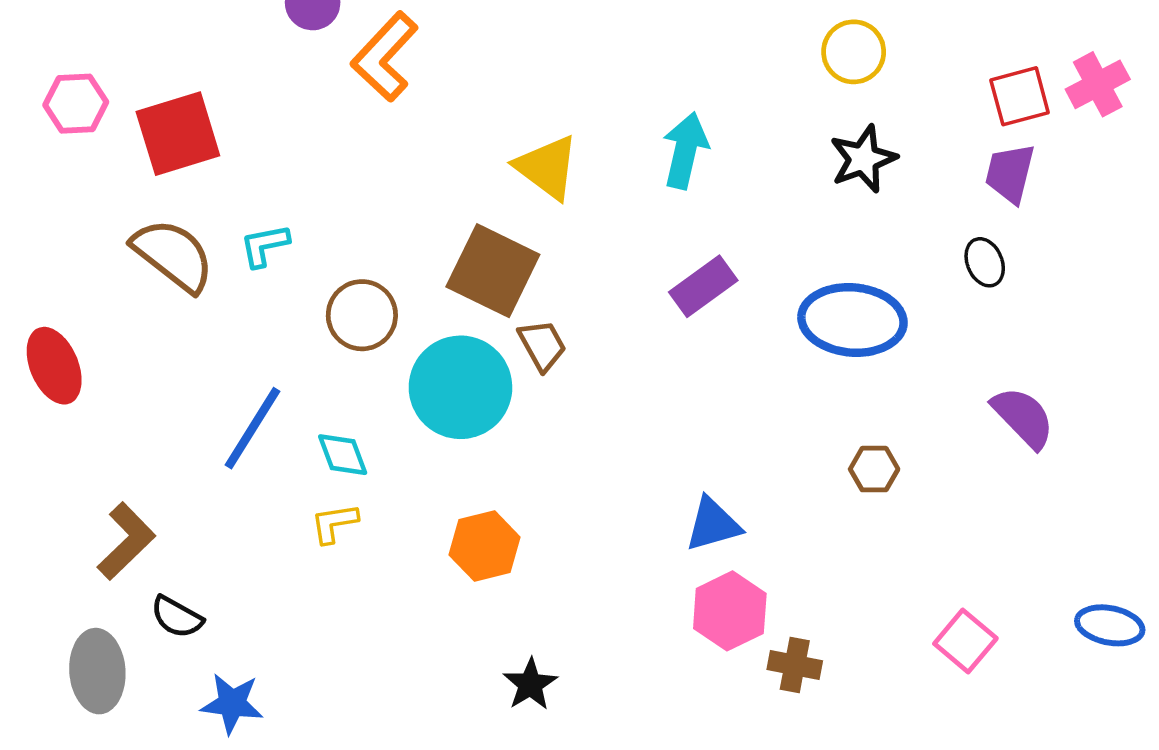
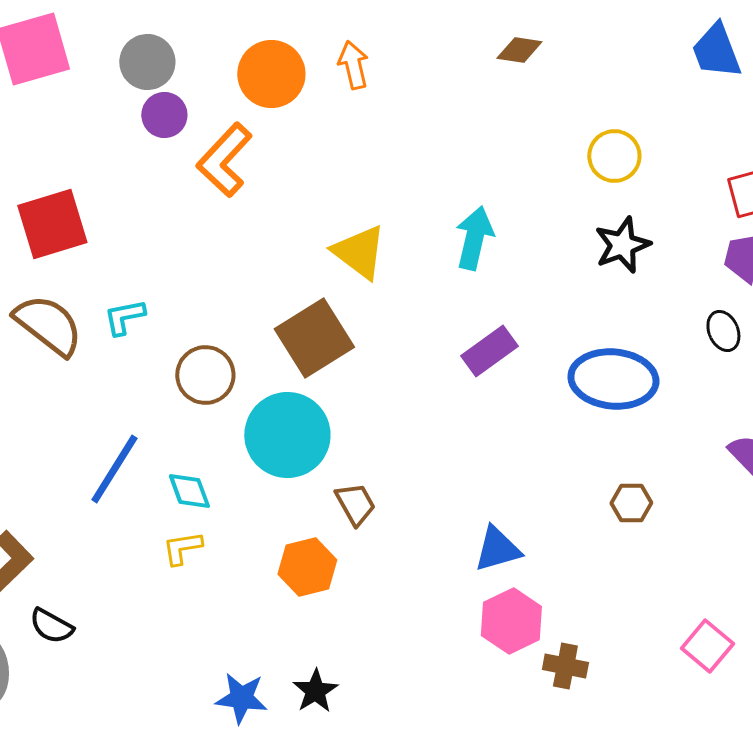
brown square: (493, 271) -> (314, 338), turned 32
brown trapezoid: (542, 345) -> (355, 504), moved
black star: (530, 684) -> (315, 691), moved
blue star: (232, 704) -> (241, 698), moved

